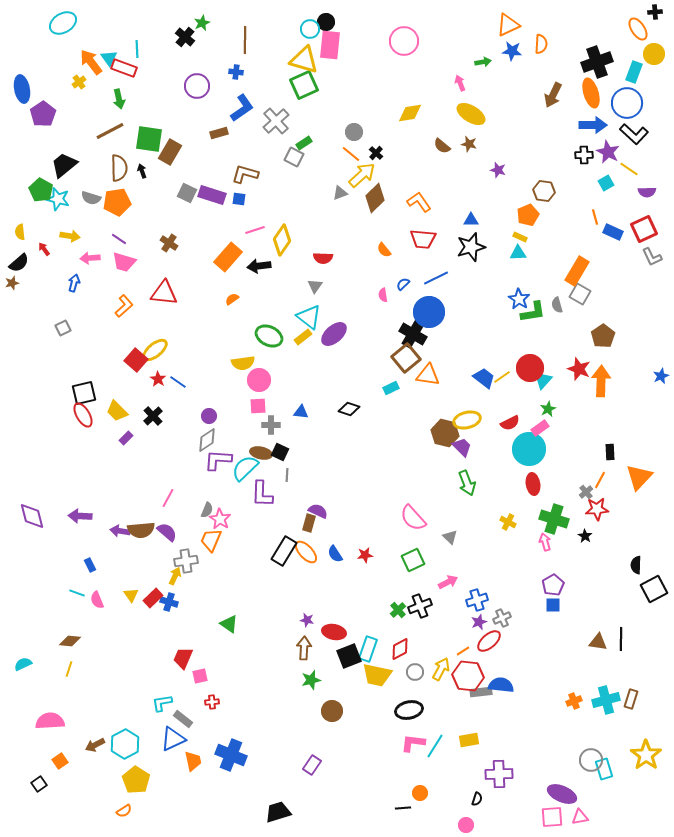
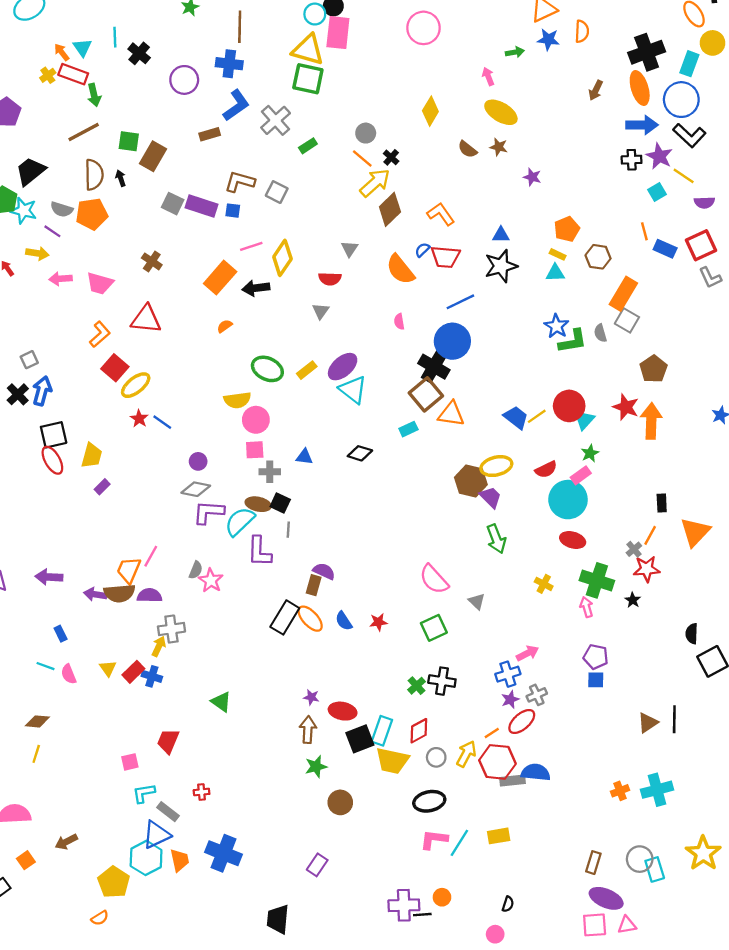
black cross: (185, 37) -> (139, 53), moved
orange arrow: (91, 62) -> (62, 52), size x0.6
red rectangle: (124, 68) -> (73, 74), moved
blue cross: (236, 72) -> (229, 64), size x1.6
green square: (304, 85) -> (308, 79), turned 36
brown arrow: (553, 95) -> (596, 90), size x0.7
yellow diamond: (410, 113) -> (430, 111), turned -50
green square: (149, 139) -> (129, 141), size x0.7
gray square: (294, 157) -> (277, 192), moved
brown hexagon: (544, 191) -> (598, 257), moved
gray triangle: (340, 193) -> (350, 249), moved, turned -35
purple line: (119, 239) -> (52, 231), moved
orange semicircle: (384, 250) -> (400, 269), size x1.8
blue arrow: (74, 283) -> (42, 391), moved, size x1.4
blue semicircle: (403, 284) -> (422, 250), moved
cyan triangle: (309, 317) -> (353, 390), moved
red square: (136, 360) -> (115, 368), moved
yellow trapezoid: (117, 411) -> (92, 456), turned -120
black cross: (153, 416) -> (18, 394), moved
gray diamond: (207, 440) -> (196, 489), turned 45
red ellipse: (533, 484) -> (573, 540), turned -65
purple semicircle: (167, 532) -> (150, 595), turned -40
orange trapezoid: (211, 540) -> (129, 570), moved
pink arrow: (448, 582) -> (528, 653), moved
purple pentagon: (553, 585) -> (596, 657), turned -30
black cross: (420, 606) -> (442, 681), turned 30
brown triangle: (598, 642) -> (648, 723), turned -42
pink square: (200, 676) -> (130, 762), moved
brown rectangle: (631, 699) -> (593, 863), moved
cyan hexagon: (125, 744) -> (146, 858), moved
purple cross: (499, 774) -> (404, 905), moved
black trapezoid: (278, 812) -> (278, 919), turned -68

